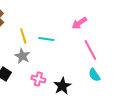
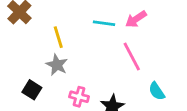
cyan line: (46, 39) -> (104, 23), moved
pink line: (90, 50) -> (132, 56), moved

